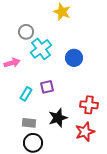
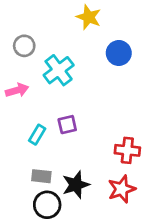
gray circle: (26, 32) -> (24, 46), moved
blue circle: (74, 58) -> (119, 53), moved
black star: (58, 118) -> (76, 185), moved

